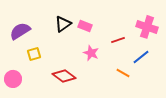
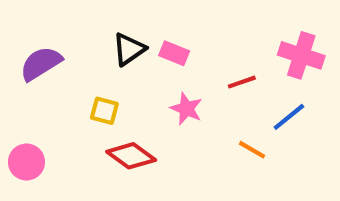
yellow square: (34, 54) -> (104, 111), moved, turned 32

